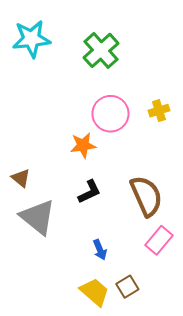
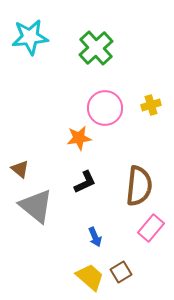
brown semicircle: (146, 196) -> (139, 186), turned 30

